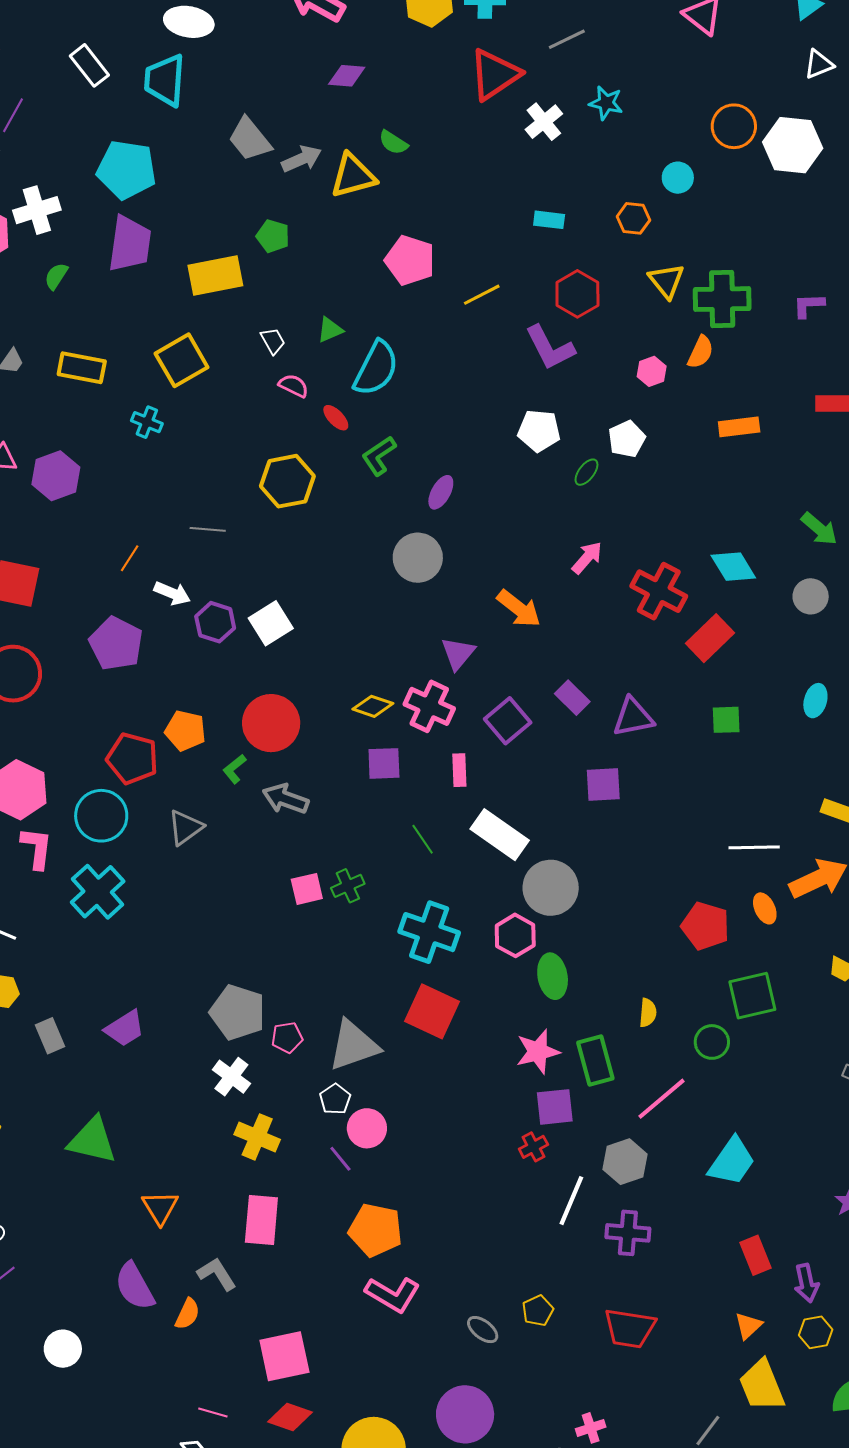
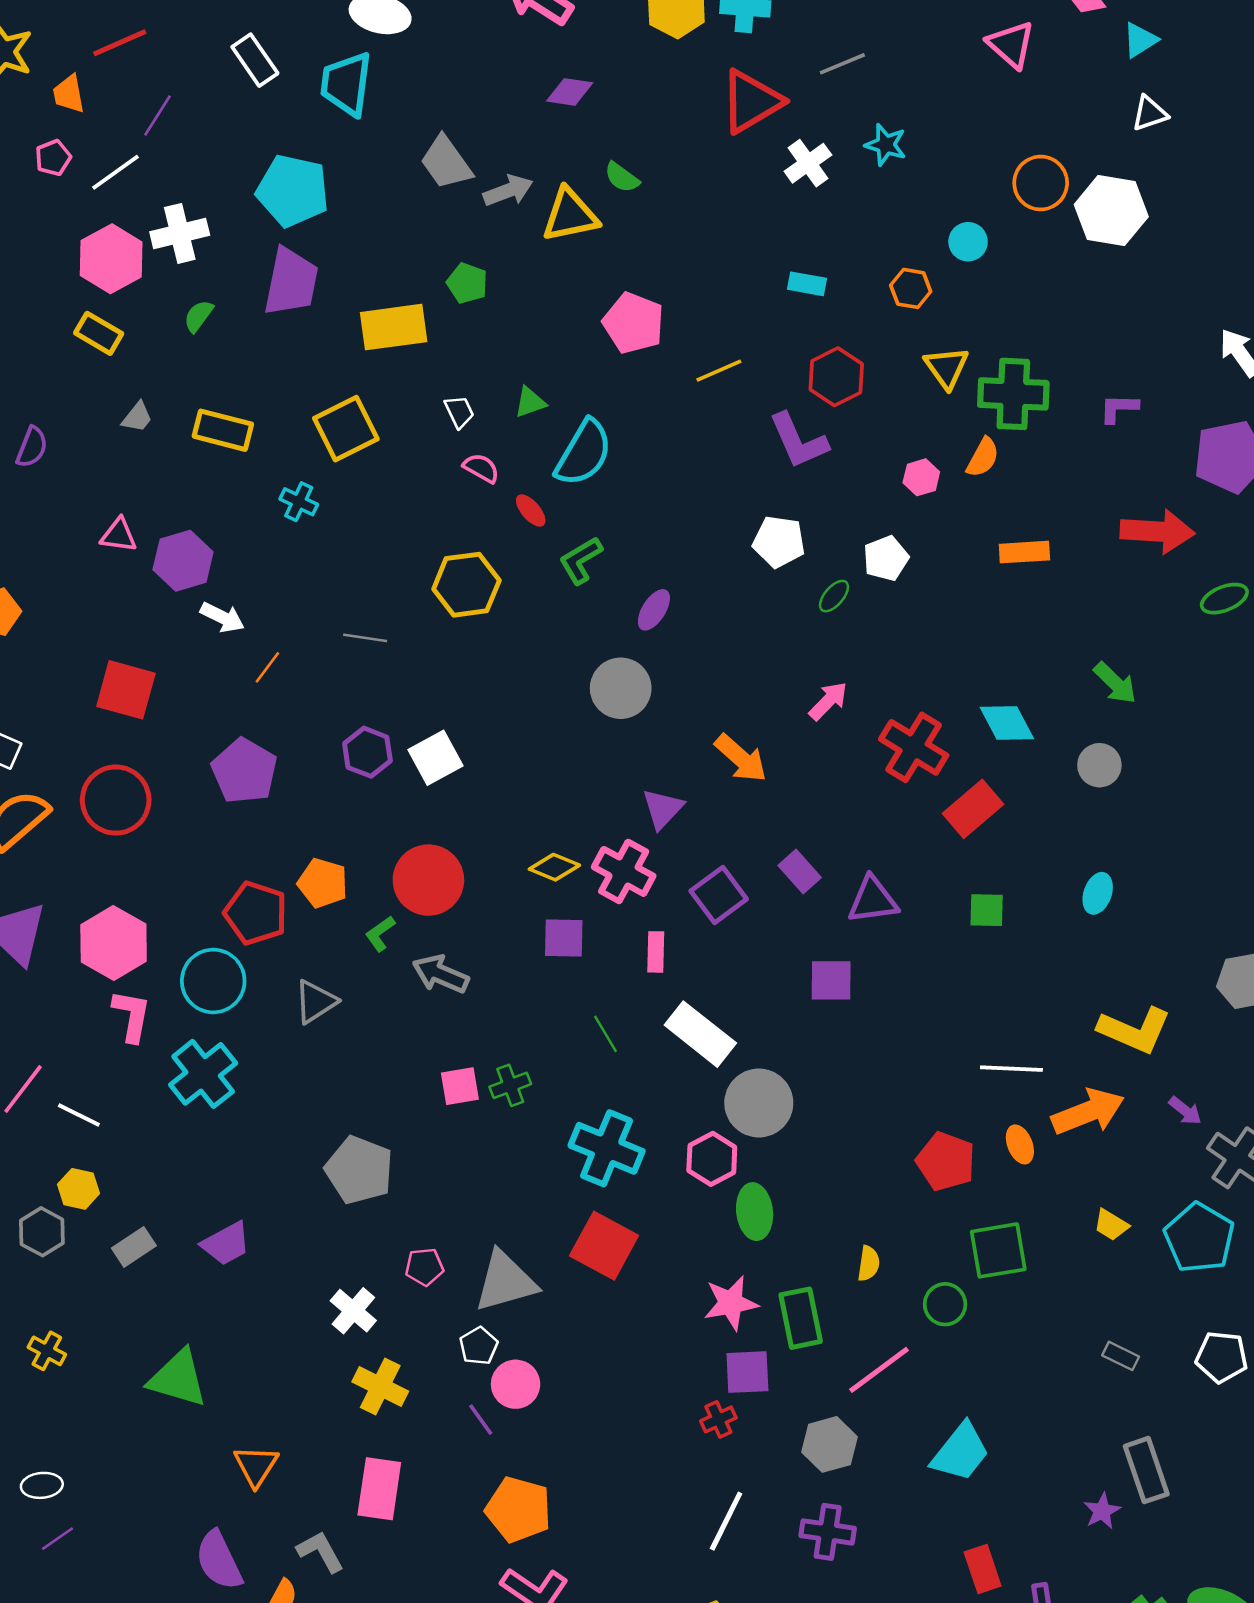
white arrow: (172, 593) -> (222, 617), moved
gray pentagon: (238, 1012) -> (359, 1170), moved
gray rectangle: (50, 1036) -> (134, 1247), turned 76
white line: (571, 1201) -> (726, 1521), moved

